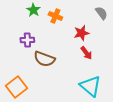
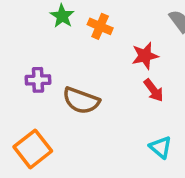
purple cross: (27, 40) -> (38, 80), moved
cyan triangle: (90, 86) -> (161, 147), size x0.6

